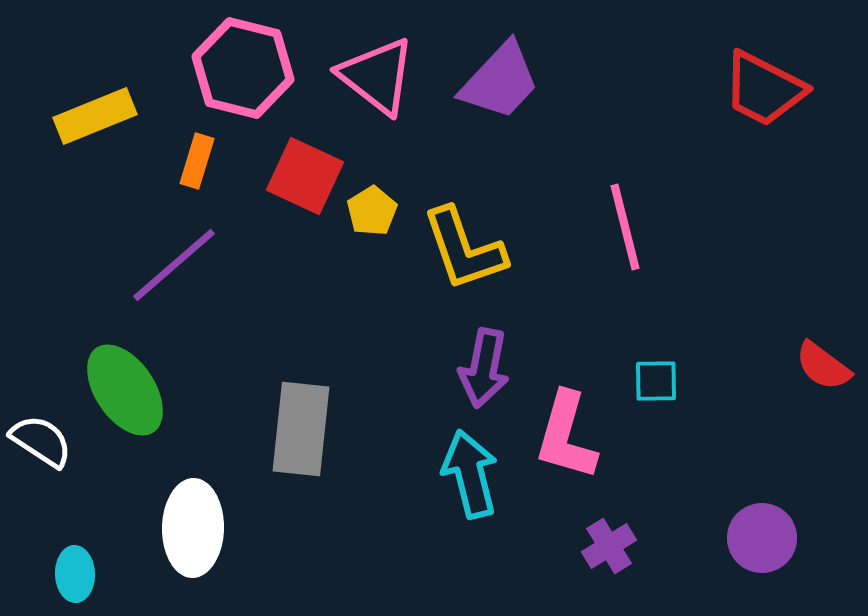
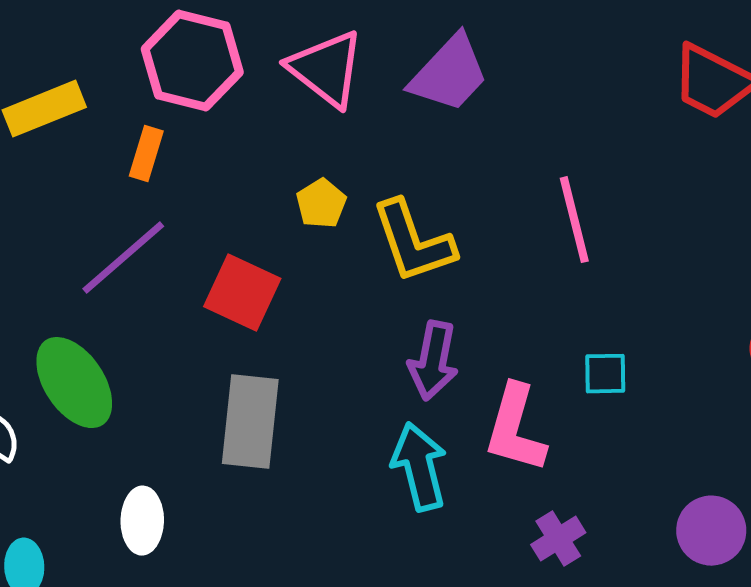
red square: (305, 176) -> (242, 293), moved
white ellipse: (193, 528) -> (142, 521), size x0.7

